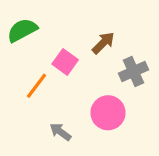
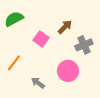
orange line: (37, 86) -> (14, 63), moved

